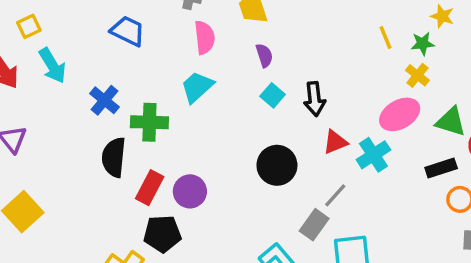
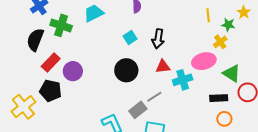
cyan square: (273, 95) -> (130, 37), moved

